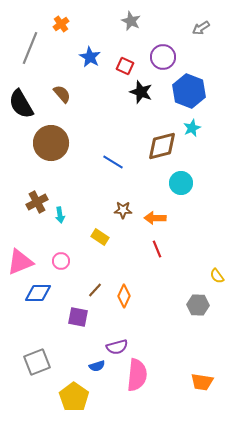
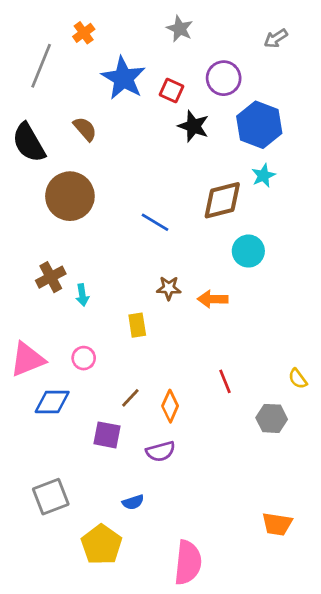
blue star: (90, 57) -> (123, 78), size x1.5
yellow rectangle: (100, 237) -> (137, 325), turned 48
red line: (157, 249) -> (225, 381), moved
purple semicircle: (117, 347) -> (160, 451), moved
pink semicircle: (137, 375) -> (188, 563), moved

